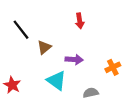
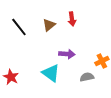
brown triangle: (44, 47) -> (49, 25), moved
gray semicircle: (91, 93) -> (87, 77), moved

